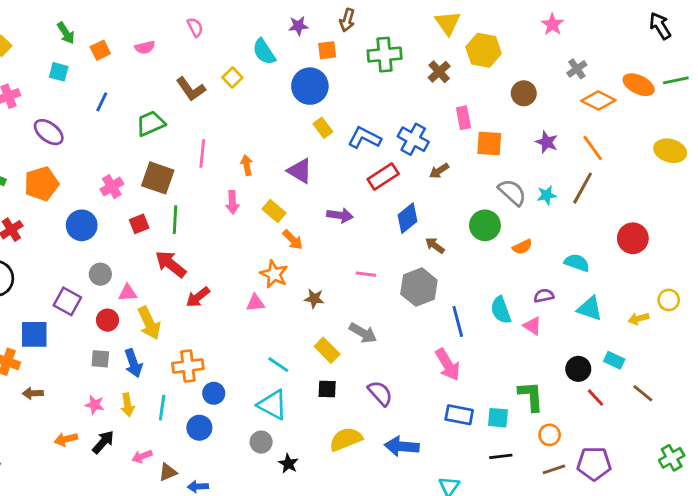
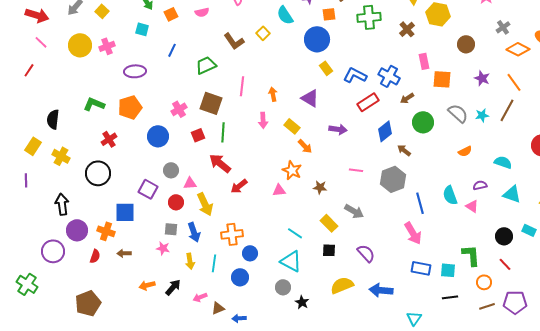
purple ellipse: (49, 132) -> (135, 71), turned -40
green circle: (485, 225) -> (423, 122), moved
red line: (596, 398) -> (505, 264), moved
pink star: (95, 405) -> (163, 248), moved

